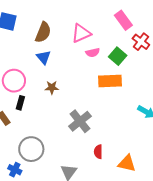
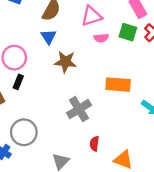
green square: (118, 56) -> (128, 32), moved, turned -30
orange rectangle: (110, 81) -> (118, 85), moved
brown star: (52, 88) -> (65, 62), moved, size x1.5

